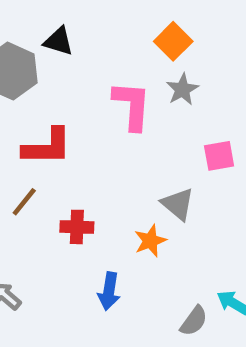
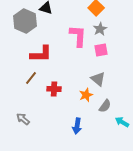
pink square: (219, 156) -> (101, 50), moved
blue arrow: (109, 291) -> (77, 126), moved
gray semicircle: (194, 321) -> (105, 106), moved

